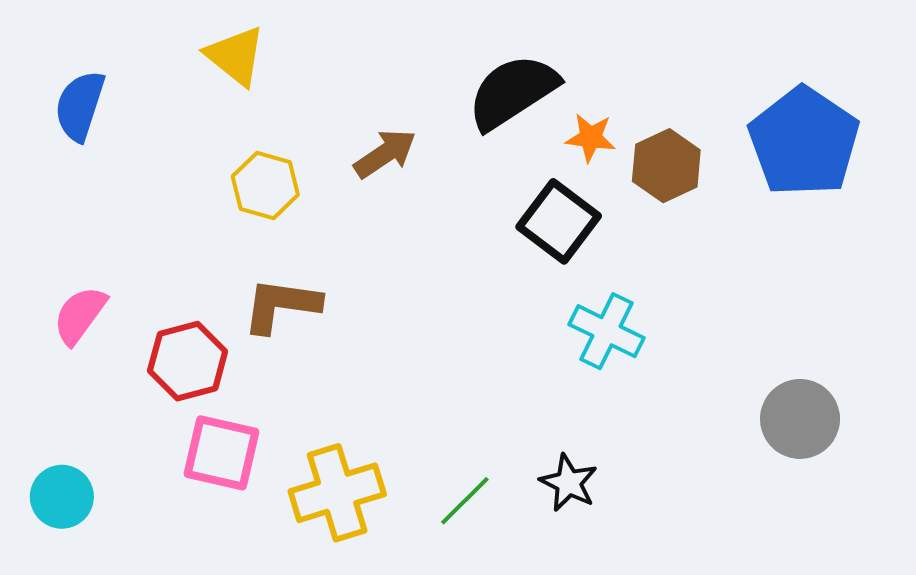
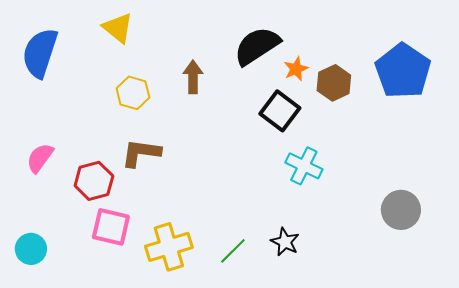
blue semicircle: (80, 106) -> (40, 53), size x1.4
orange star: (591, 138) -> (296, 69), turned -30
brown arrow: (385, 154) -> (193, 77), turned -56

